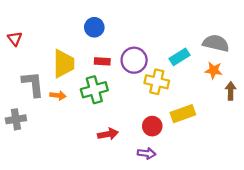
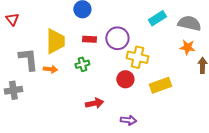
cyan rectangle: (179, 57) -> (157, 18), moved
green cross: (94, 90) -> (82, 64), size x0.6
red circle: (152, 126) -> (125, 79), moved

